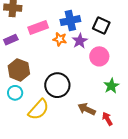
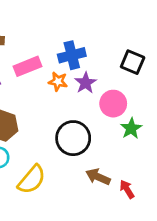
black square: (101, 25) -> (133, 62), moved
black circle: (57, 85) -> (73, 138), moved
green star: (111, 86) -> (131, 128), moved

